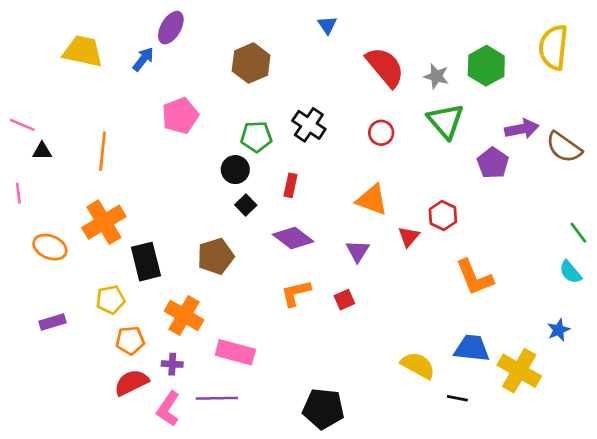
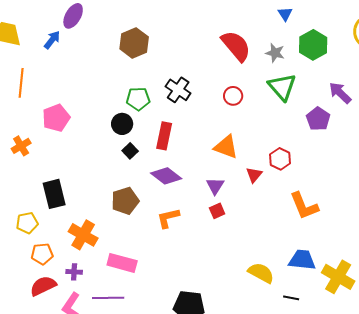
blue triangle: (327, 25) -> (285, 14), moved
pink pentagon: (180, 116) -> (56, 118), moved
purple arrow: (522, 129) -> (340, 93), turned -125
orange line: (103, 151) -> (21, 83), moved
red rectangle: (290, 185) -> (164, 136), size x1.5
orange cross: (104, 222) -> (21, 146), moved, size x0.6
brown pentagon: (216, 256) -> (125, 201), moved
red square: (344, 300) -> (217, 211), moved

